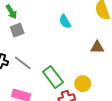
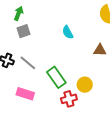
green arrow: (11, 12) -> (19, 13), turned -128
cyan semicircle: (65, 22) -> (68, 32), moved

